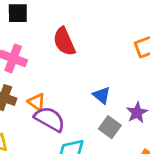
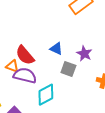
red semicircle: (64, 42) -> (25, 55), moved

